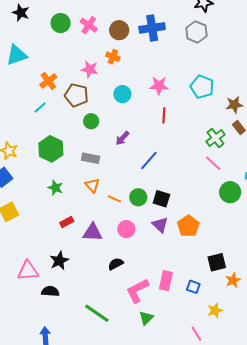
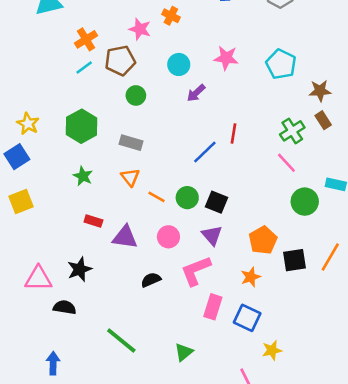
brown pentagon: (76, 95) -> (120, 61), turned -30
cyan line: (40, 108) -> (84, 67), moved
red line: (164, 115) -> (233, 133), moved
purple arrow: (122, 138) -> (196, 93), moved
red rectangle: (67, 222) -> (93, 221), turned 40
orange pentagon: (188, 226) -> (263, 240), moved
black square: (217, 262) -> (294, 260), moved
orange star: (233, 280) -> (251, 277), moved
blue square: (193, 287) -> (247, 318), size x1.5
pink L-shape: (137, 291) -> (196, 271), moved

